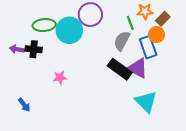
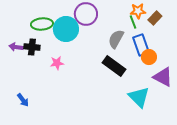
green line: (130, 23) -> (133, 22), moved
orange circle: (157, 35) -> (149, 57), moved
purple triangle: (138, 68) -> (163, 77), moved
pink star: (60, 78) -> (57, 63), moved

